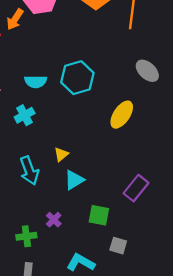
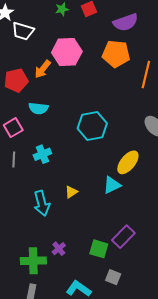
cyan semicircle: (36, 82) -> (38, 108), moved
cyan triangle: (74, 180) -> (112, 185), moved
purple rectangle: (136, 188) -> (123, 237), moved
green cross: (26, 236) -> (33, 261), size x1.4

